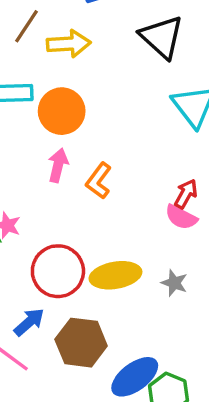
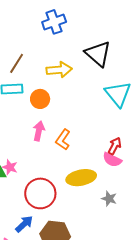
brown line: (27, 26) -> (17, 63), moved
yellow arrow: (69, 44) -> (59, 70), moved
orange circle: (62, 111) -> (40, 99), size x0.7
yellow ellipse: (115, 275) -> (81, 178), moved

